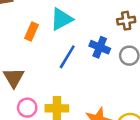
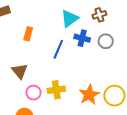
cyan triangle: (62, 19) -> (70, 19), moved

